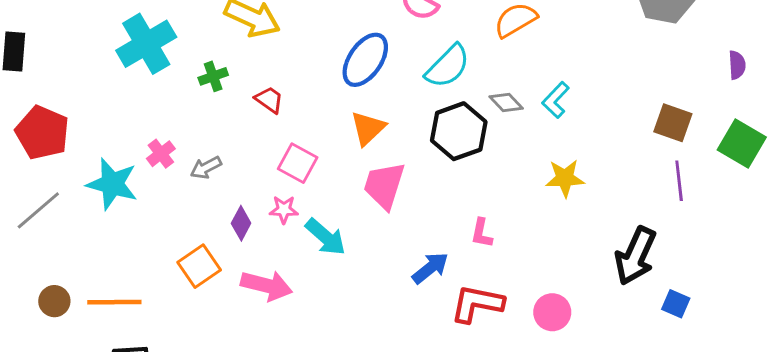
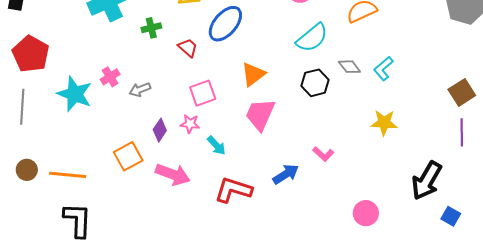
blue ellipse: (365, 60) -> (225, 24), moved
brown square: (673, 123) -> (462, 92), turned 32
black hexagon: (459, 131) -> (315, 83), size x0.7
pink square: (298, 163) -> (203, 93), turned 36
gray line: (38, 210) -> (22, 107), turned -52
pink L-shape: (482, 233) -> (323, 154), turned -65
cyan arrow: (325, 237) -> (216, 145), size x0.7
red L-shape: (477, 304) -> (233, 190), moved

